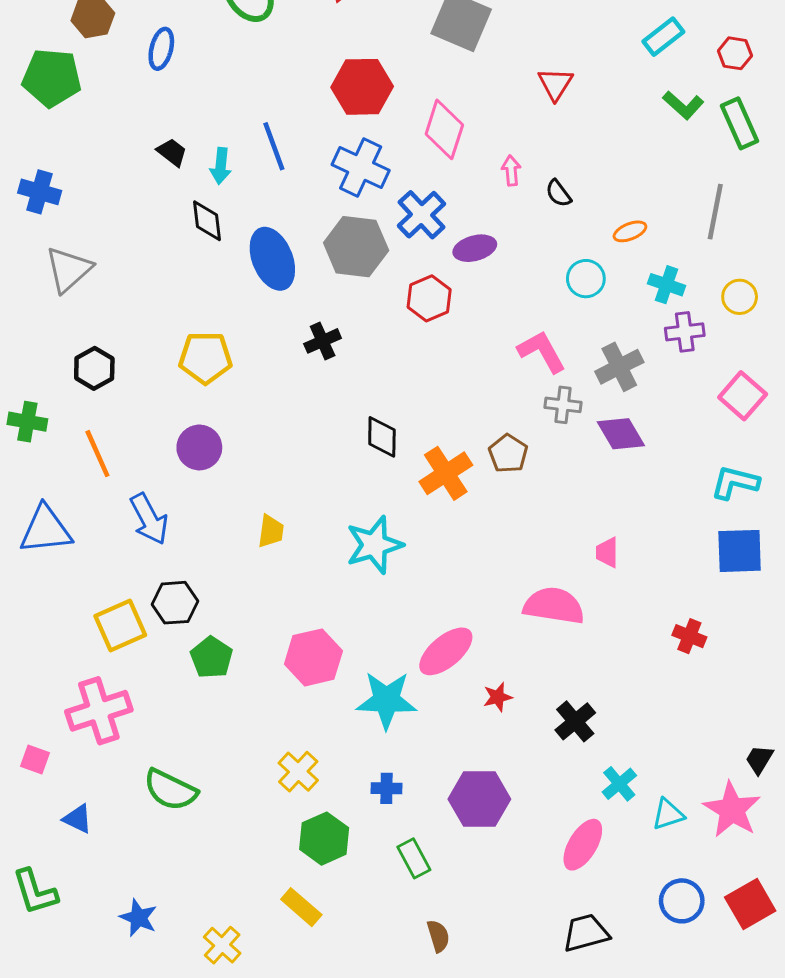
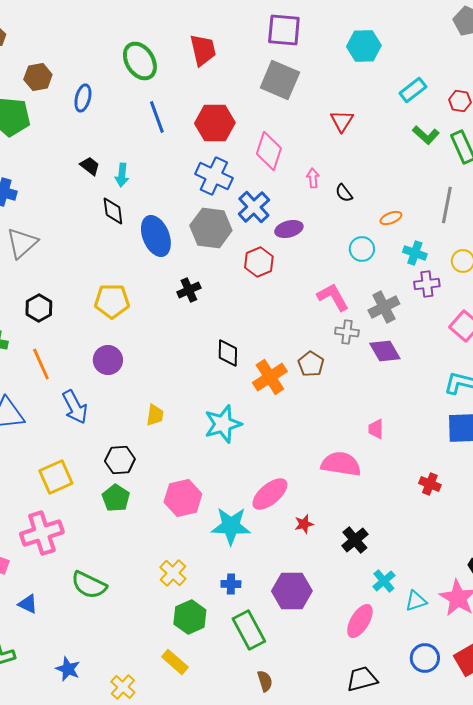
blue line: (274, 146) -> (157, 117), moved
black hexagon: (175, 603) -> (120, 460), moved
green rectangle: (414, 858) -> (249, 630), size x1.5

